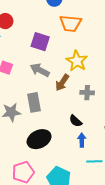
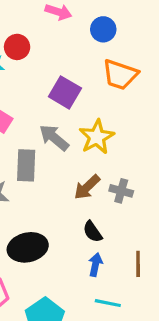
yellow star: (77, 61) -> (97, 137), moved
brown arrow: (62, 83) -> (87, 187), moved
gray rectangle: (34, 102) -> (26, 165), moved

